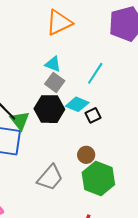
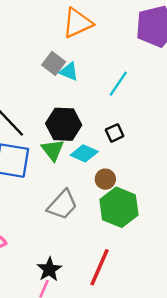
gray square: (55, 82) -> (54, 63), moved
cyan diamond: (77, 104) -> (84, 153), moved
green triangle: (20, 120) -> (53, 150), moved

